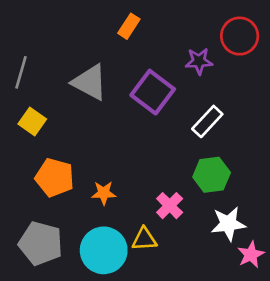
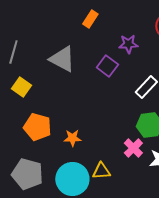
purple star: (199, 61) -> (128, 44), moved
purple square: (153, 92) -> (107, 66), size x0.7
pink cross: (170, 206) -> (133, 148), moved

